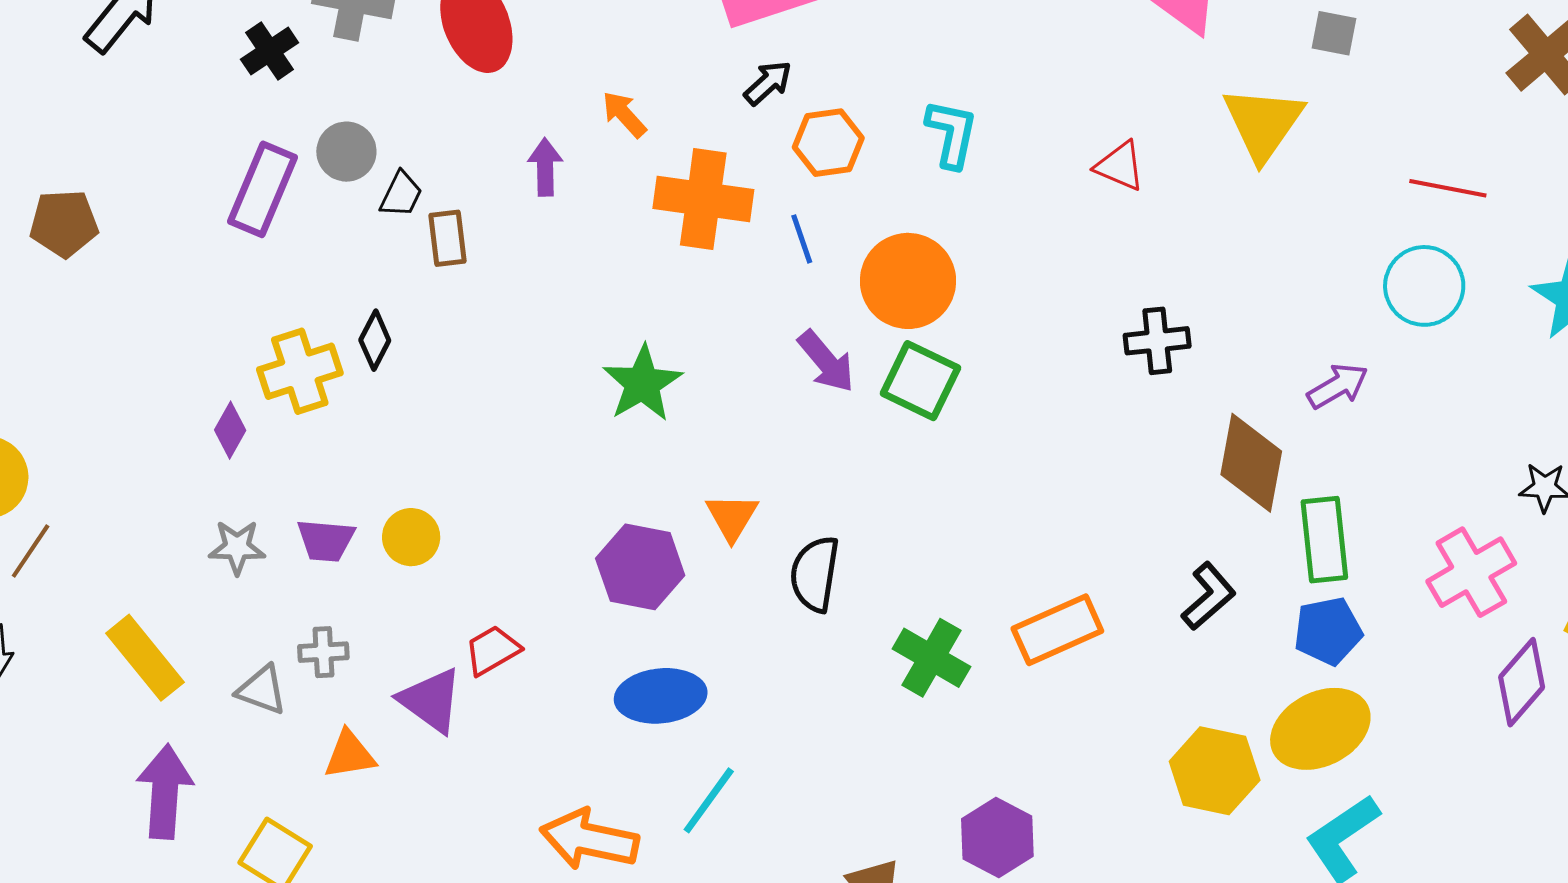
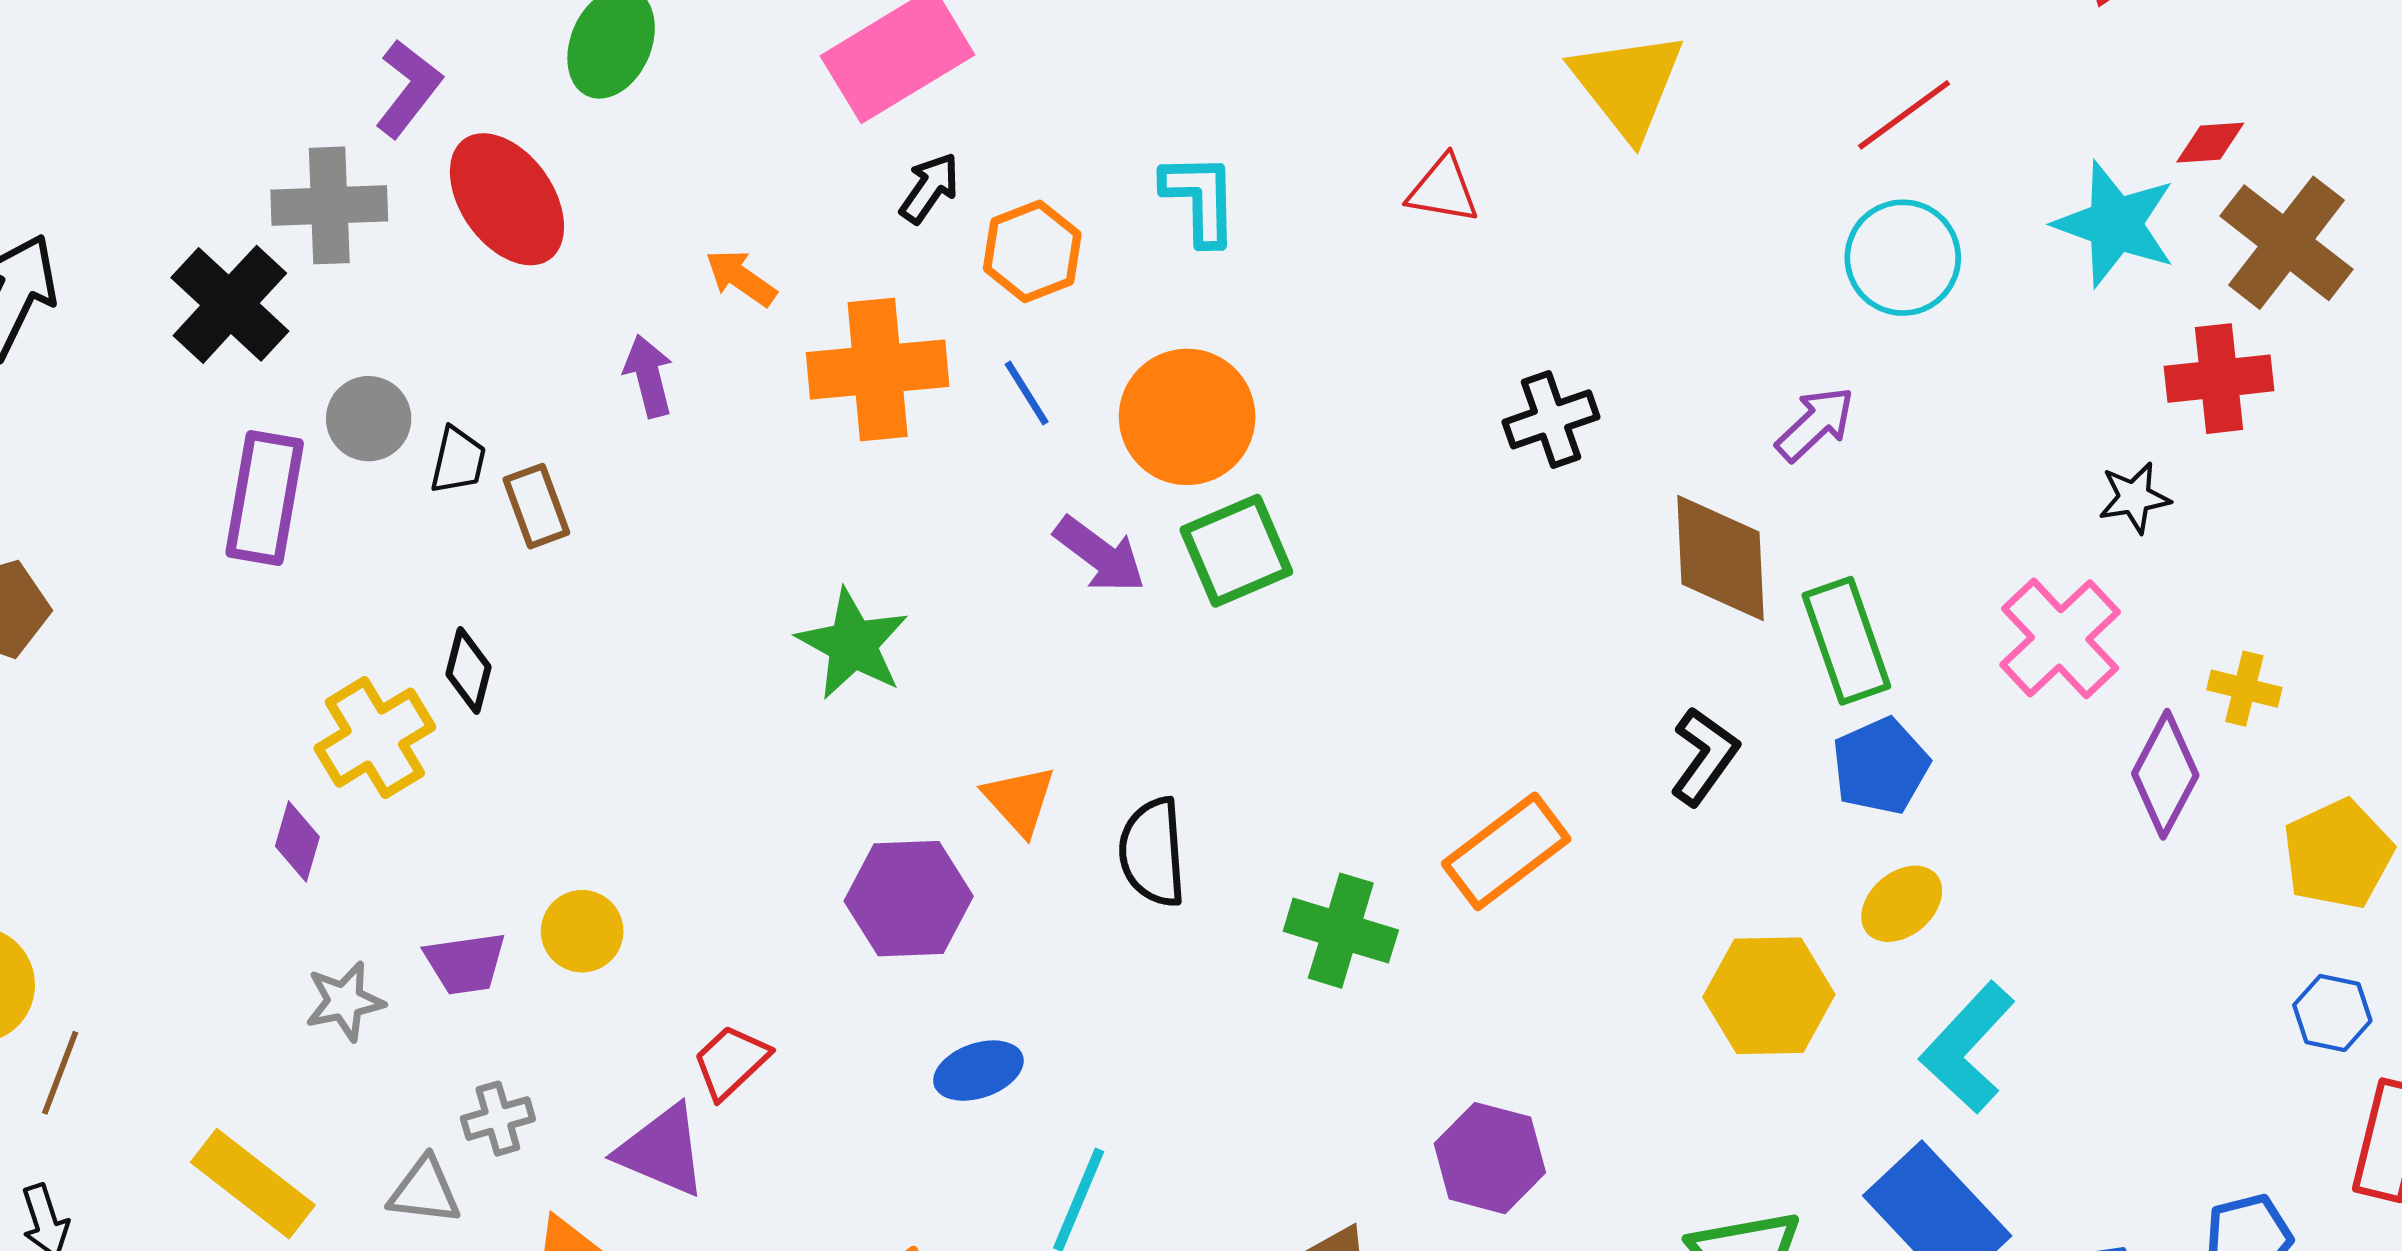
black cross: (270, 51) -> (230, 304), size x1.5
red line: (1448, 188) -> (1904, 115), turned -34
green square: (920, 381) -> (1236, 551), turned -36
blue ellipse: (661, 696) -> (978, 1071), size x0.7
yellow ellipse: (1320, 729) -> (1902, 904), size x0.6

